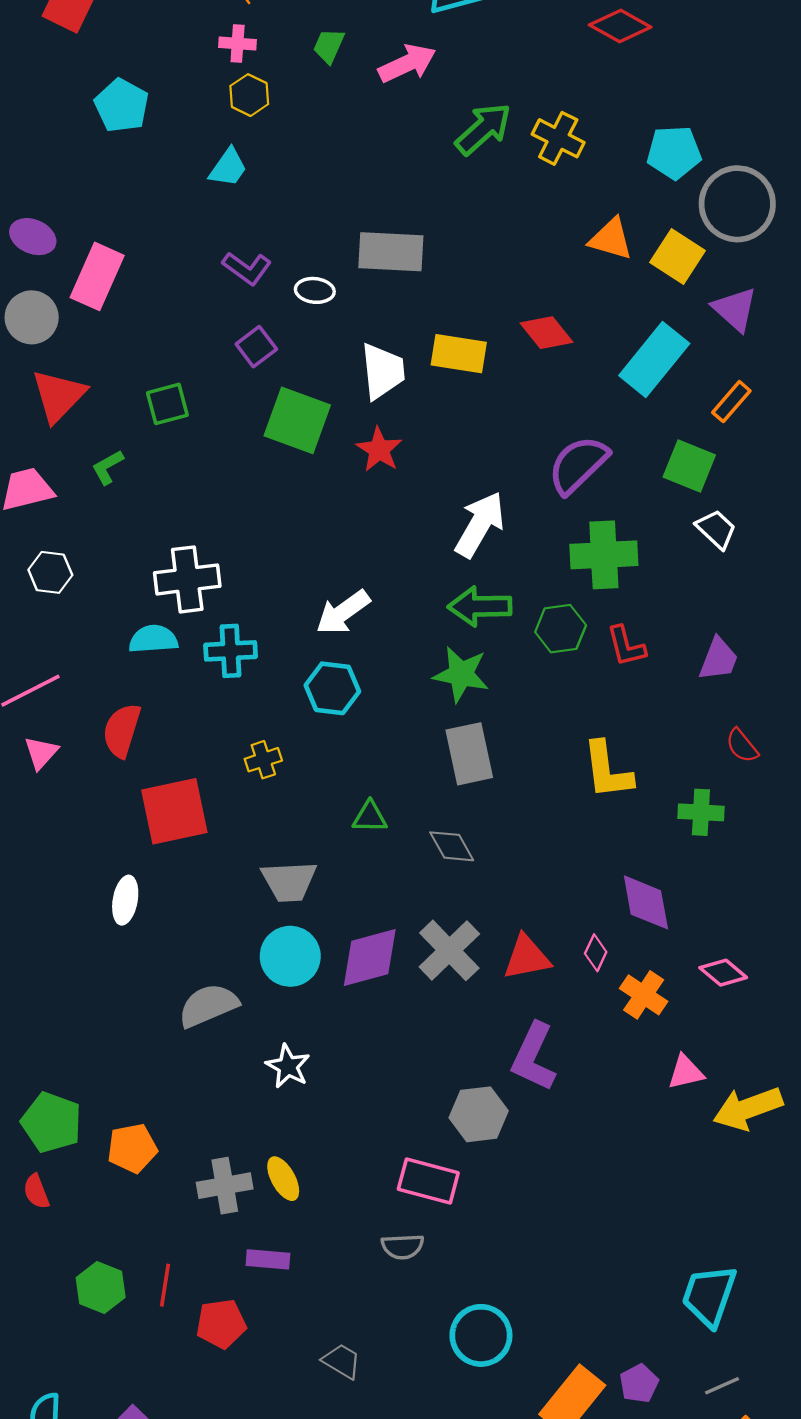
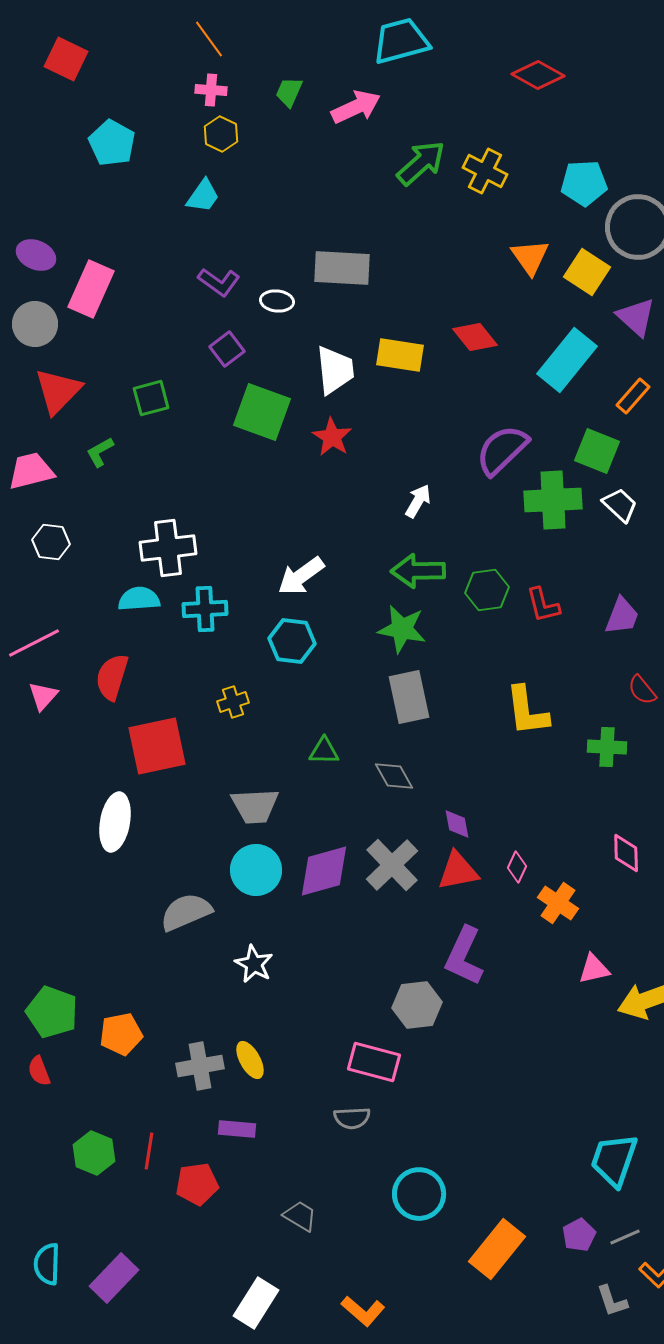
orange triangle: (611, 239) -> (530, 257), turned 39
white arrow: (480, 524) -> (418, 501), size x0.6
green cross: (604, 555) -> (553, 500), moved
white ellipse: (125, 900) -> (115, 822), size x1.4
purple diamond: (646, 902) -> (457, 824), moved, size x0.6
pink diamond: (723, 973) -> (626, 853), moved, turned 48
purple pentagon: (639, 1383) -> (579, 1235), moved

